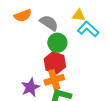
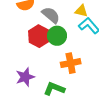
red hexagon: (55, 63) -> (39, 36), moved
orange cross: (54, 80) -> (71, 63), moved

